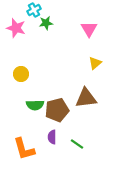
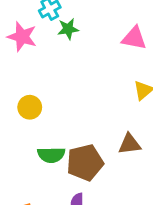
pink triangle: (89, 29) -> (134, 38), turned -48
brown triangle: (86, 98) -> (130, 144), size x0.7

